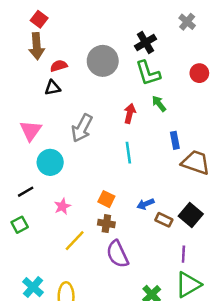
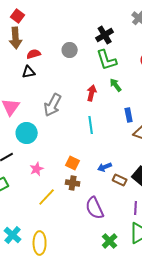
gray circle: (103, 61) -> (70, 50), size x0.6
purple semicircle: (117, 254) -> (95, 208), moved

